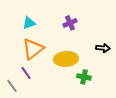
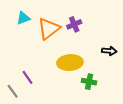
cyan triangle: (29, 23) -> (23, 18), moved
orange triangle: (33, 49) -> (49, 29), moved

